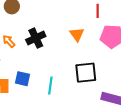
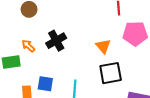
orange triangle: (77, 34) -> (103, 46), moved

